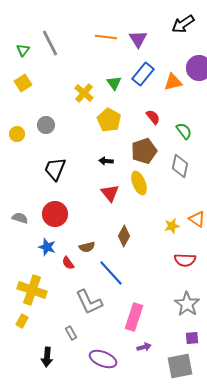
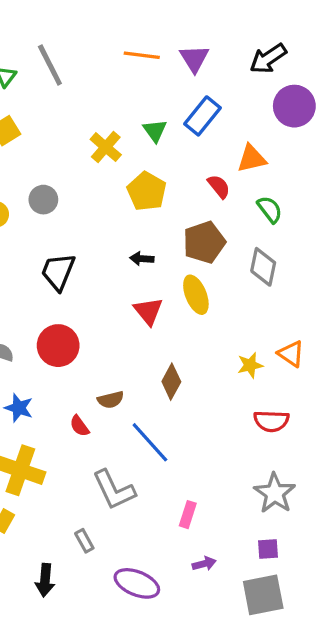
black arrow: (183, 24) -> (268, 59), moved
orange triangle: (173, 82) -> (252, 159), moved
blue star: (47, 247) -> (19, 408), moved
pink rectangle: (134, 317) -> (188, 515), size x0.6
purple square: (192, 338) -> (268, 549), moved

